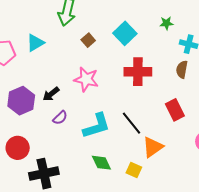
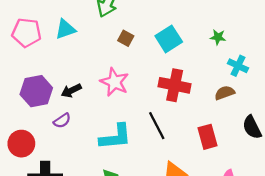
brown square: (88, 40) -> (126, 38), turned -32
brown semicircle: (182, 69) -> (225, 93), turned 48
purple semicircle: (60, 118) -> (62, 121), moved
black line: (131, 123) -> (157, 126), moved

